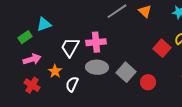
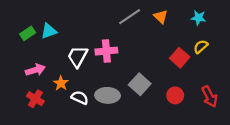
green rectangle: (25, 37) -> (28, 33), moved
gray ellipse: (97, 67) -> (108, 95), moved
red circle: (148, 82) -> (175, 95), moved
white semicircle: (72, 84) -> (80, 98), turned 91

